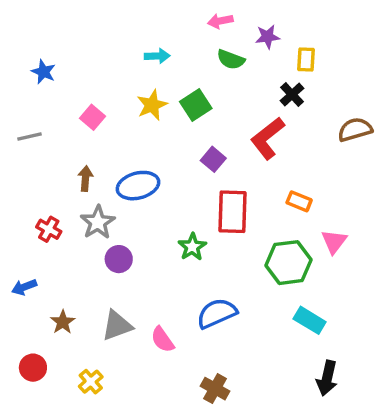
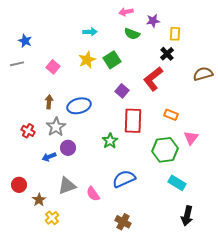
gray line: (29, 137) -> (17, 64), moved
blue arrow: (24, 287) -> (49, 157), moved
brown star: (63, 322) -> (39, 200), moved
red circle: (33, 368) -> (19, 185), moved

